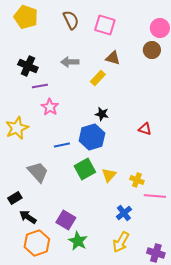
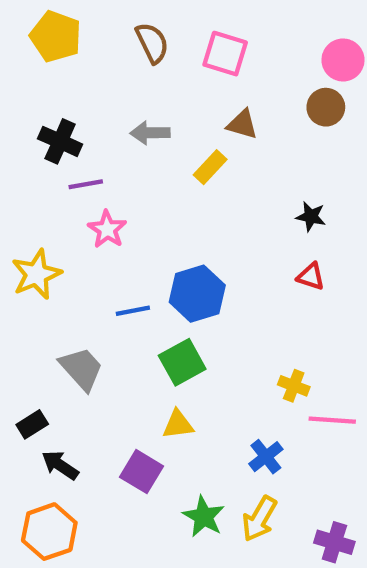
black star: (102, 114) -> (311, 216), moved
yellow triangle: (109, 175) -> (178, 424), moved, turned 42
green star: (78, 241) -> (204, 517), moved
orange hexagon: (37, 243) -> (49, 532), moved

